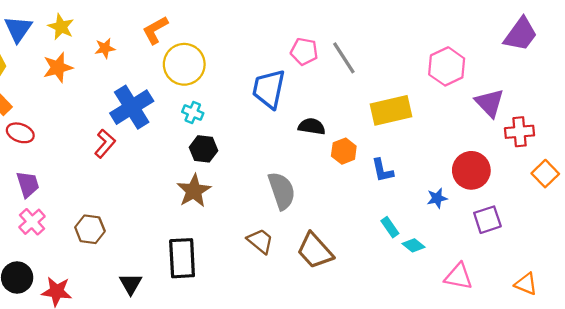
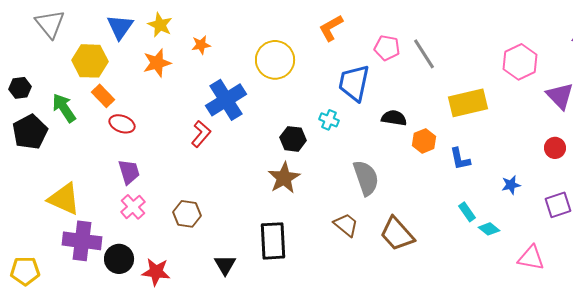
orange L-shape: (155, 30) -> (331, 28), moved
cyan cross: (193, 113) -> (329, 120), moved
red circle: (471, 170) -> (555, 148), moved, size x0.6

